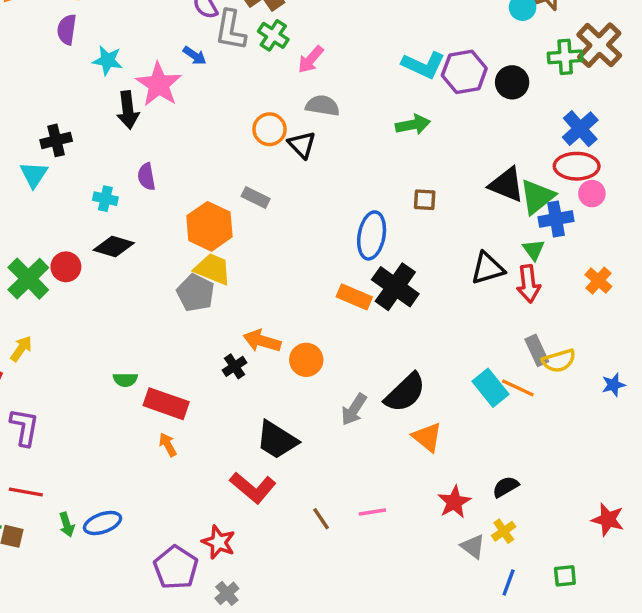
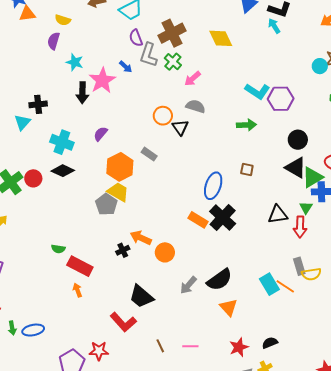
black circle: (512, 82) -> (298, 140), moved
purple semicircle: (146, 177) -> (101, 134), moved, turned 42
cyan cross: (105, 199) -> (62, 142), size x1.6
red star: (219, 542) -> (99, 351), turned -30

